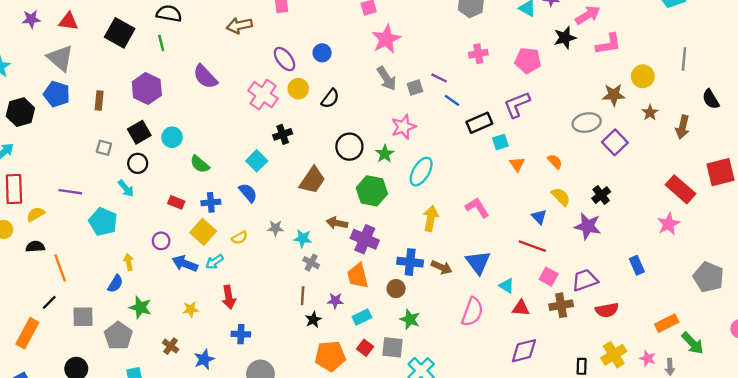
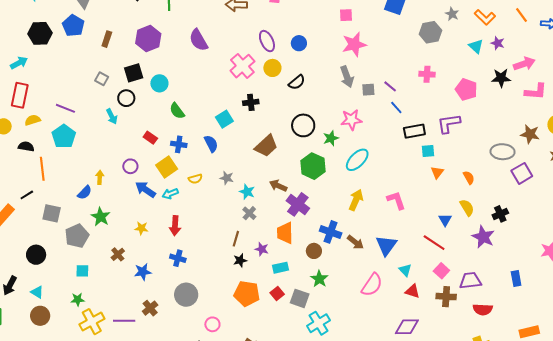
cyan pentagon: (103, 222) -> (64, 136), moved

